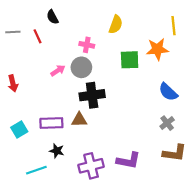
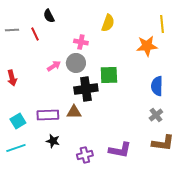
green square: (130, 60) -> (109, 75), moved
blue semicircle: (168, 92) -> (157, 86), turned 48
purple cross: (91, 166) -> (85, 155), size x0.7
cyan line: (36, 170) -> (16, 148), moved

